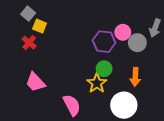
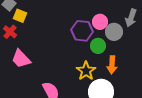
green circle: (104, 69) -> (98, 46), moved
pink trapezoid: (35, 82) -> (21, 59), moved
yellow star: (97, 83) -> (86, 71), moved

